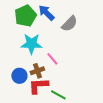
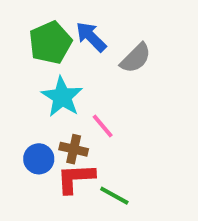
cyan star: (31, 44) -> (62, 97), turned 30
brown cross: (37, 71) -> (74, 149), turned 32

